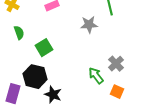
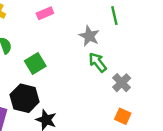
gray star: (89, 25) -> (89, 36), turned 30
green arrow: (96, 76) -> (98, 62), moved

